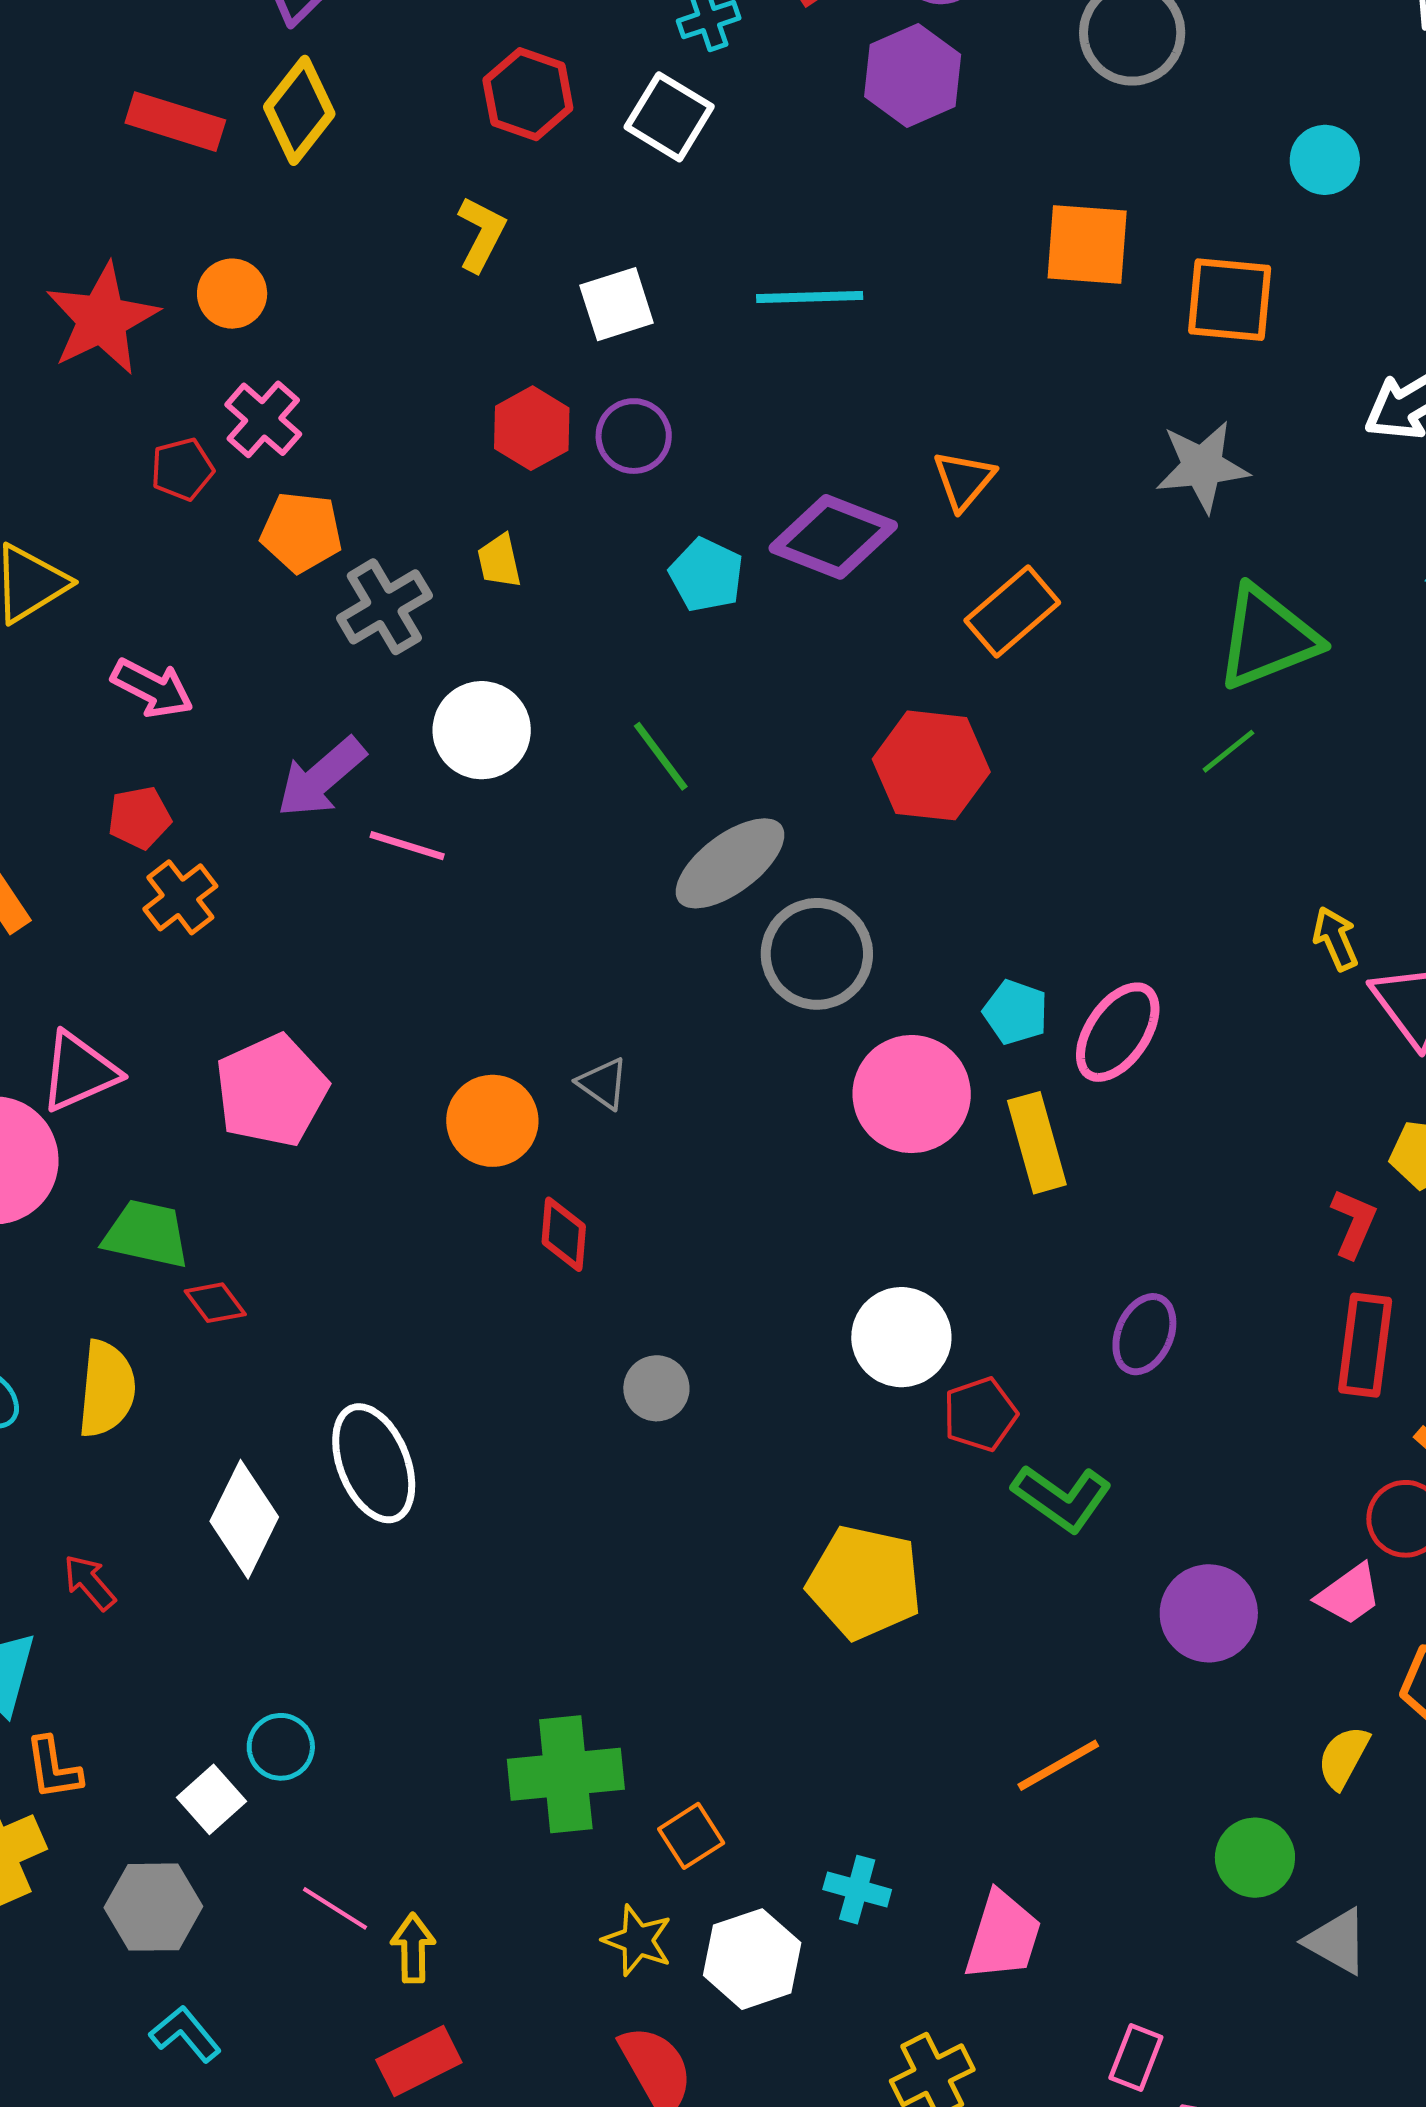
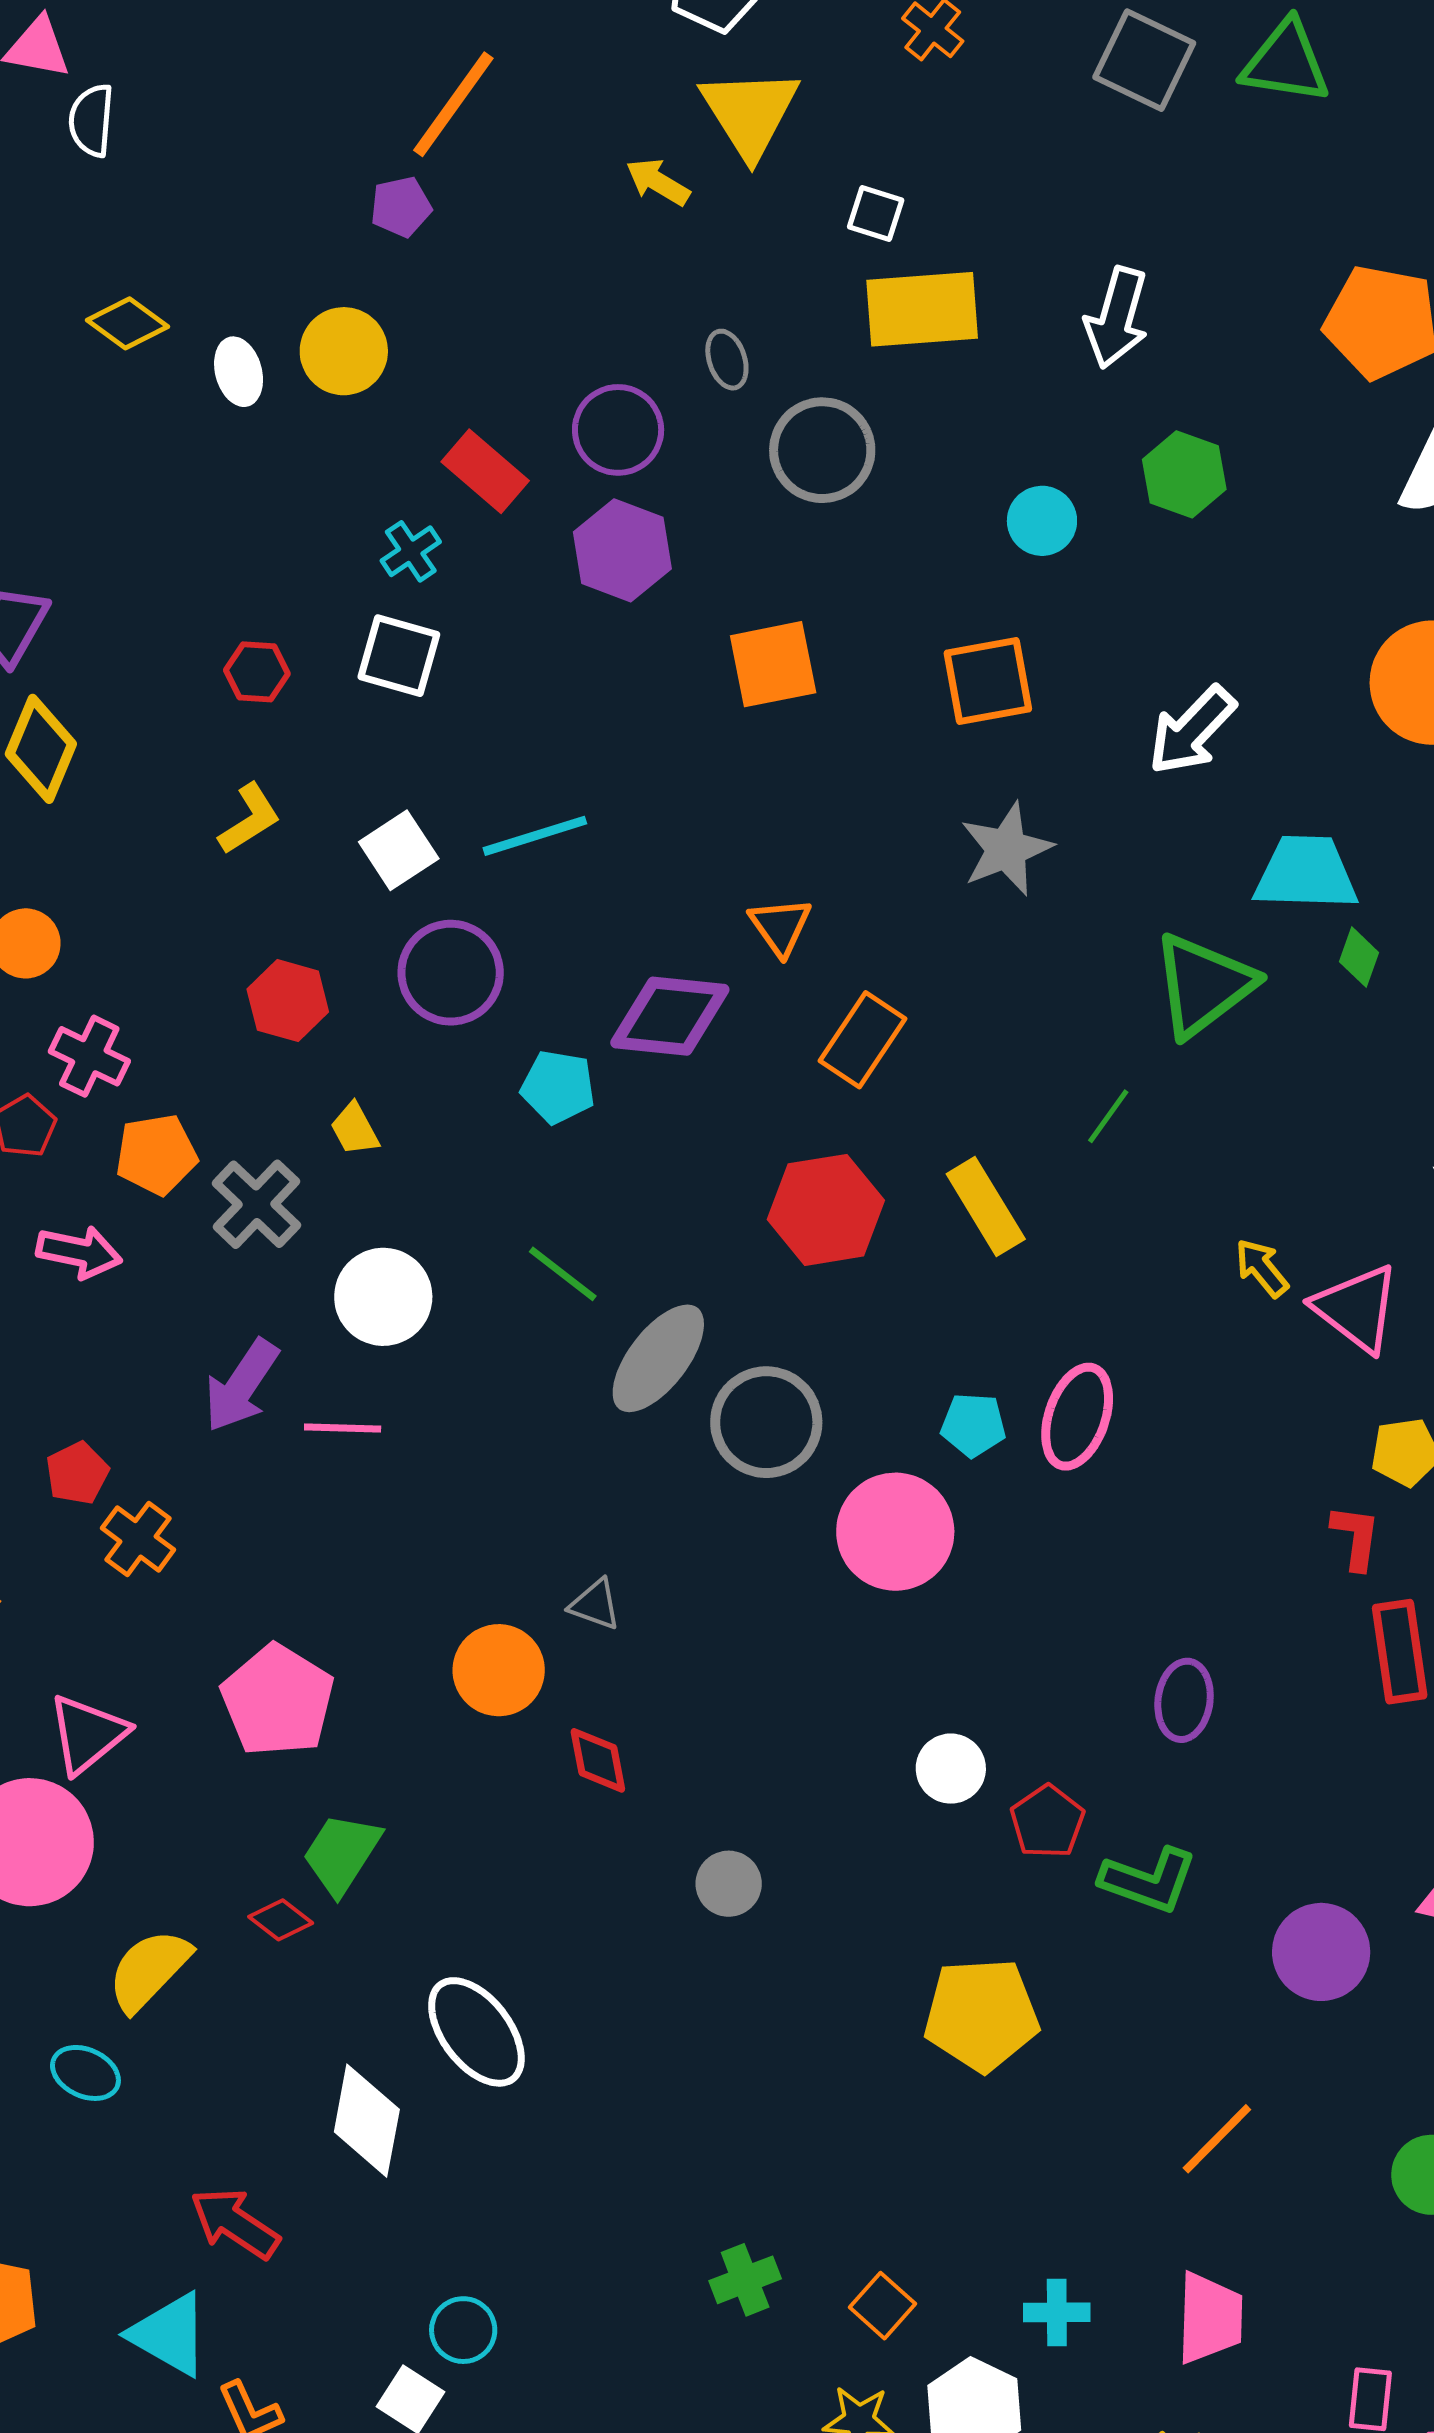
red hexagon: (528, 94) -> (257, 672), size x0.7
yellow L-shape: (481, 234) -> (249, 819), turned 46
orange square: (1087, 244) -> (773, 664), moved
cyan line: (810, 297) -> (535, 836), moved
red hexagon: (532, 428) -> (288, 1001), moved
purple circle: (634, 436) -> (451, 973), size x1.4
green triangle: (1267, 638) -> (1203, 985), moved
pink arrow: (152, 688) -> (79, 1252), moved
yellow rectangle: (1037, 1143) -> (986, 1207), moved
green trapezoid: (146, 1234) -> (342, 1854), moved, turned -54
white circle: (901, 1337) -> (951, 1769), size x0.7
yellow semicircle: (107, 1389) -> (149, 1970), moved, turned -126
red arrow: (89, 1582) -> (235, 2223), size x1.5
green cross: (566, 1774) -> (745, 2280), size x0.6

